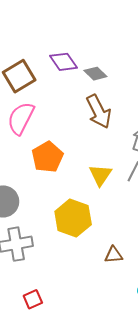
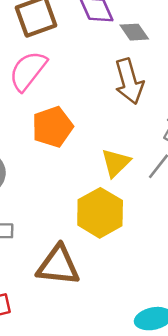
yellow hexagon: (73, 218) -> (100, 213), moved
brown triangle: (113, 255) -> (58, 265), moved, size x1.8

